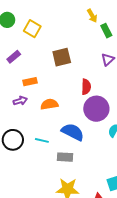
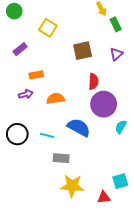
yellow square: (32, 29) -> (48, 28), moved
brown square: (62, 57) -> (83, 51), moved
gray rectangle: (65, 157) -> (61, 158), moved

